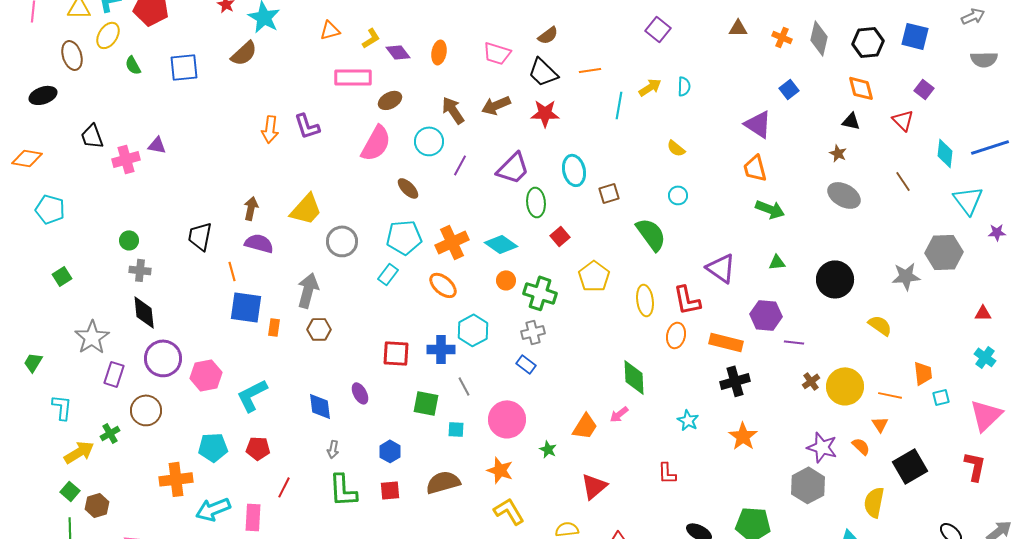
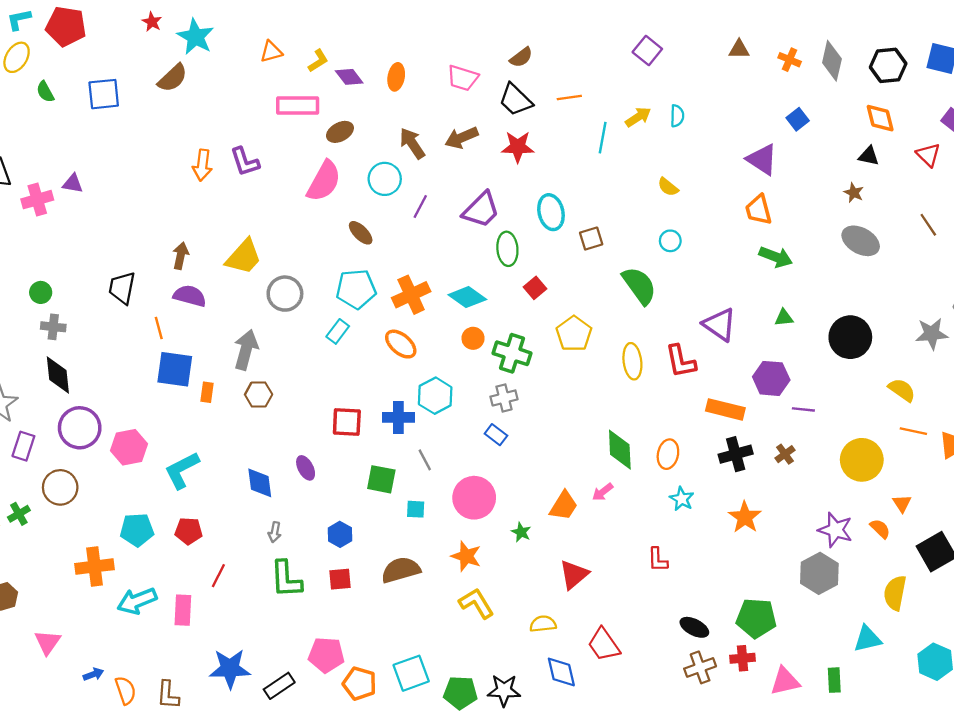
orange ellipse: (676, 335) -> (668, 454), moved
brown cross: (811, 381) -> (785, 454), moved
orange line: (890, 395) -> (913, 431), moved

